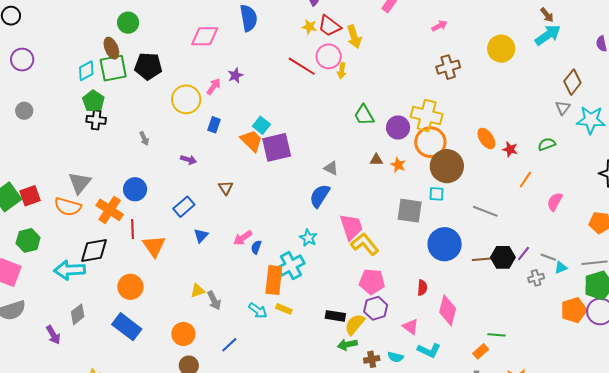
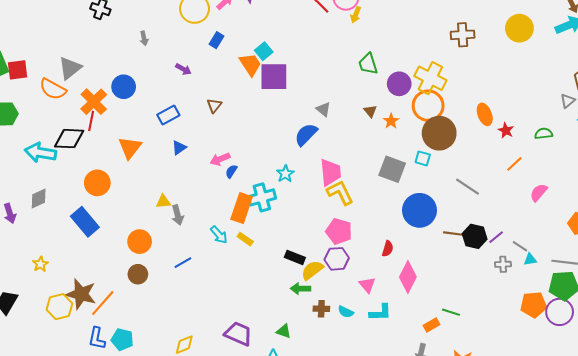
brown triangle: (376, 160) -> (370, 111), turned 40
red line: (132, 229) -> (91, 121), moved
cyan L-shape: (429, 350) -> (380, 313), turned -40

